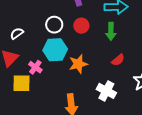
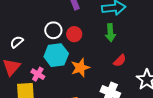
red circle: (81, 26) -> (74, 34), moved

